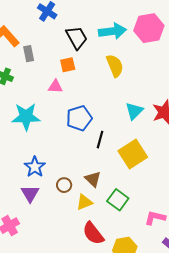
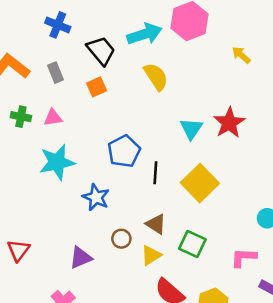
gray rectangle: (29, 54) -> (56, 73), moved
pink triangle: (55, 87) -> (53, 118), moved
blue star: (35, 167) -> (96, 197), moved
purple triangle: (30, 194) -> (81, 258), turned 48

